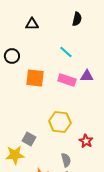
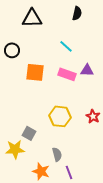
black triangle: (32, 24) -> (32, 18), size x1.5
red star: (86, 141) -> (93, 116), moved
gray semicircle: (66, 160) -> (57, 154), moved

